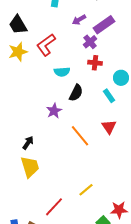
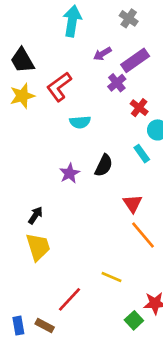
red cross: (95, 63) -> (139, 108), moved, turned 32
black semicircle: (76, 93) -> (104, 165), moved
red triangle: (109, 127) -> (133, 204), moved
orange line: (80, 136) -> (143, 235), moved
yellow line: (86, 190) -> (112, 277), turned 63

